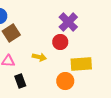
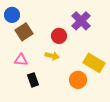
red circle: (60, 42) -> (59, 36), moved
yellow rectangle: (81, 64) -> (94, 63), turned 35

